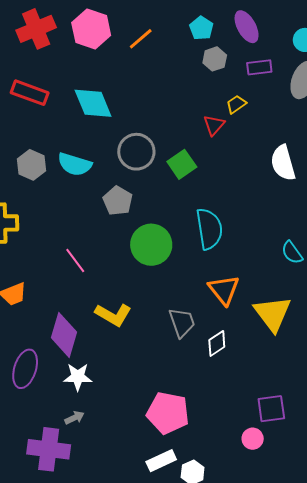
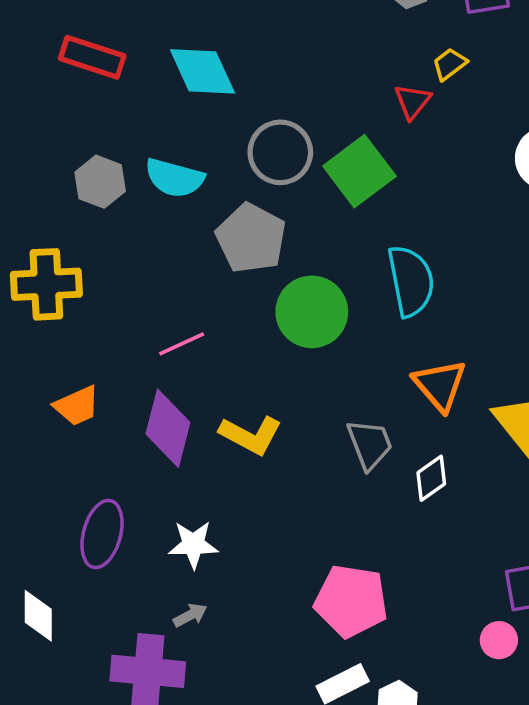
green square: (182, 164) -> (359, 171), size x1.4
gray pentagon: (118, 201) -> (251, 238), size x1.4
pink line: (75, 260) -> (182, 344), turned -76
purple diamond: (64, 335) -> (168, 428), moved

